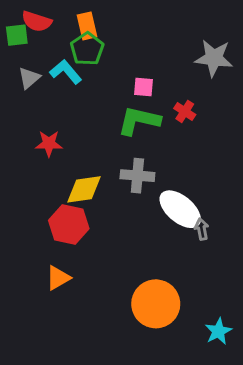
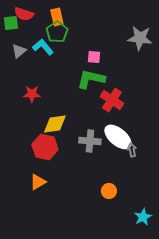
red cross: (185, 111) -> (112, 100), moved, size x1.6
gray cross: (137, 176) -> (90, 141), moved
orange circle: (156, 304) -> (109, 191), moved, size x0.5

